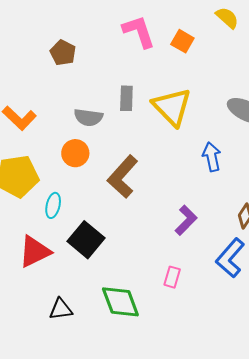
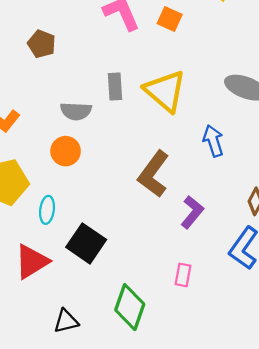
brown L-shape: (123, 177) -> (154, 174), moved
green diamond: (120, 302) -> (130, 307), turned 45

